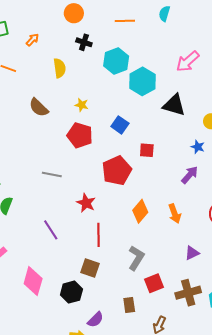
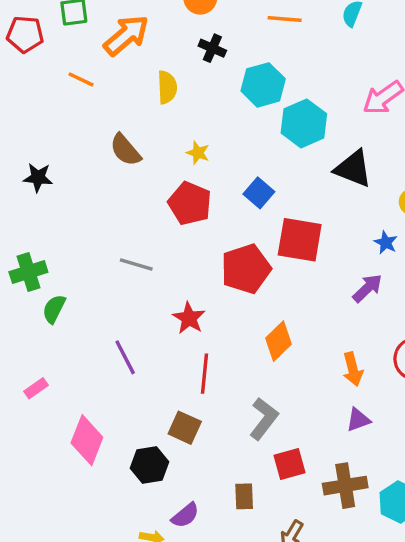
orange arrow: (32, 40) -> (126, 35), size x2.0
red square: (147, 150) -> (300, 240), size x1.8
orange arrow: (175, 214) -> (353, 369), moved

